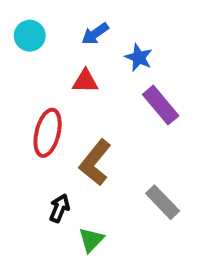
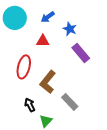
cyan circle: (30, 36) -> (15, 18), size x1.5
gray rectangle: (163, 202) -> (70, 102), moved
black arrow: (59, 208) -> (30, 105), turned -48

